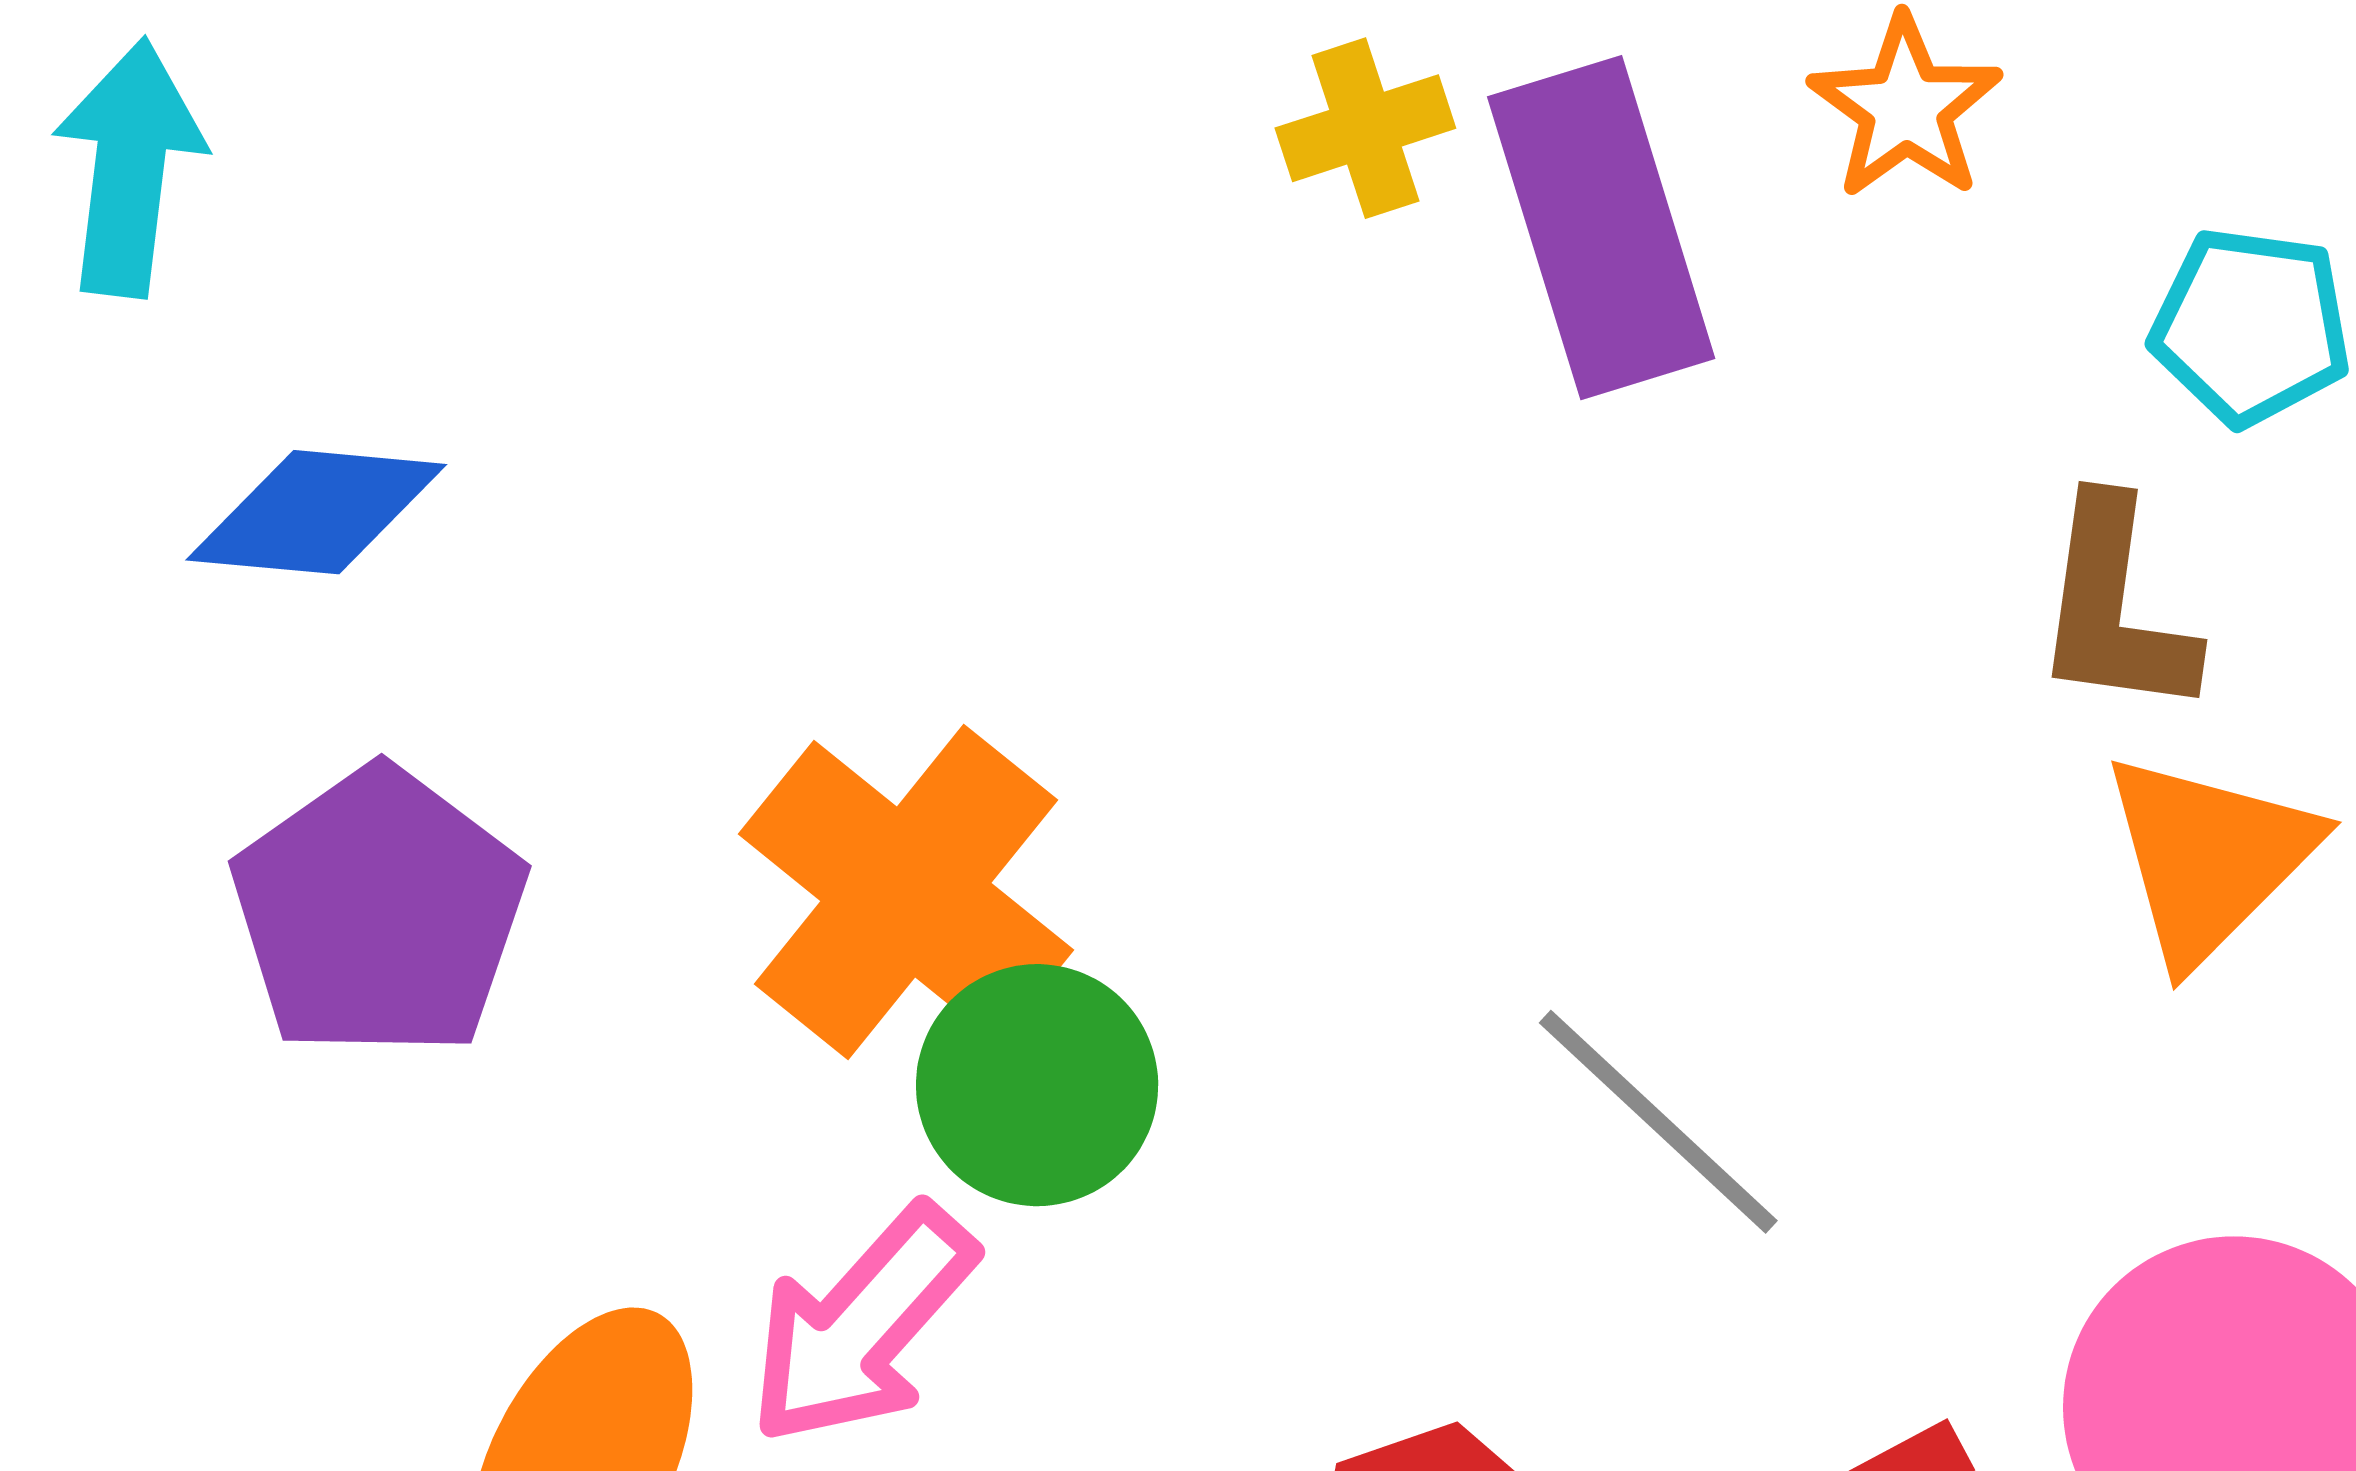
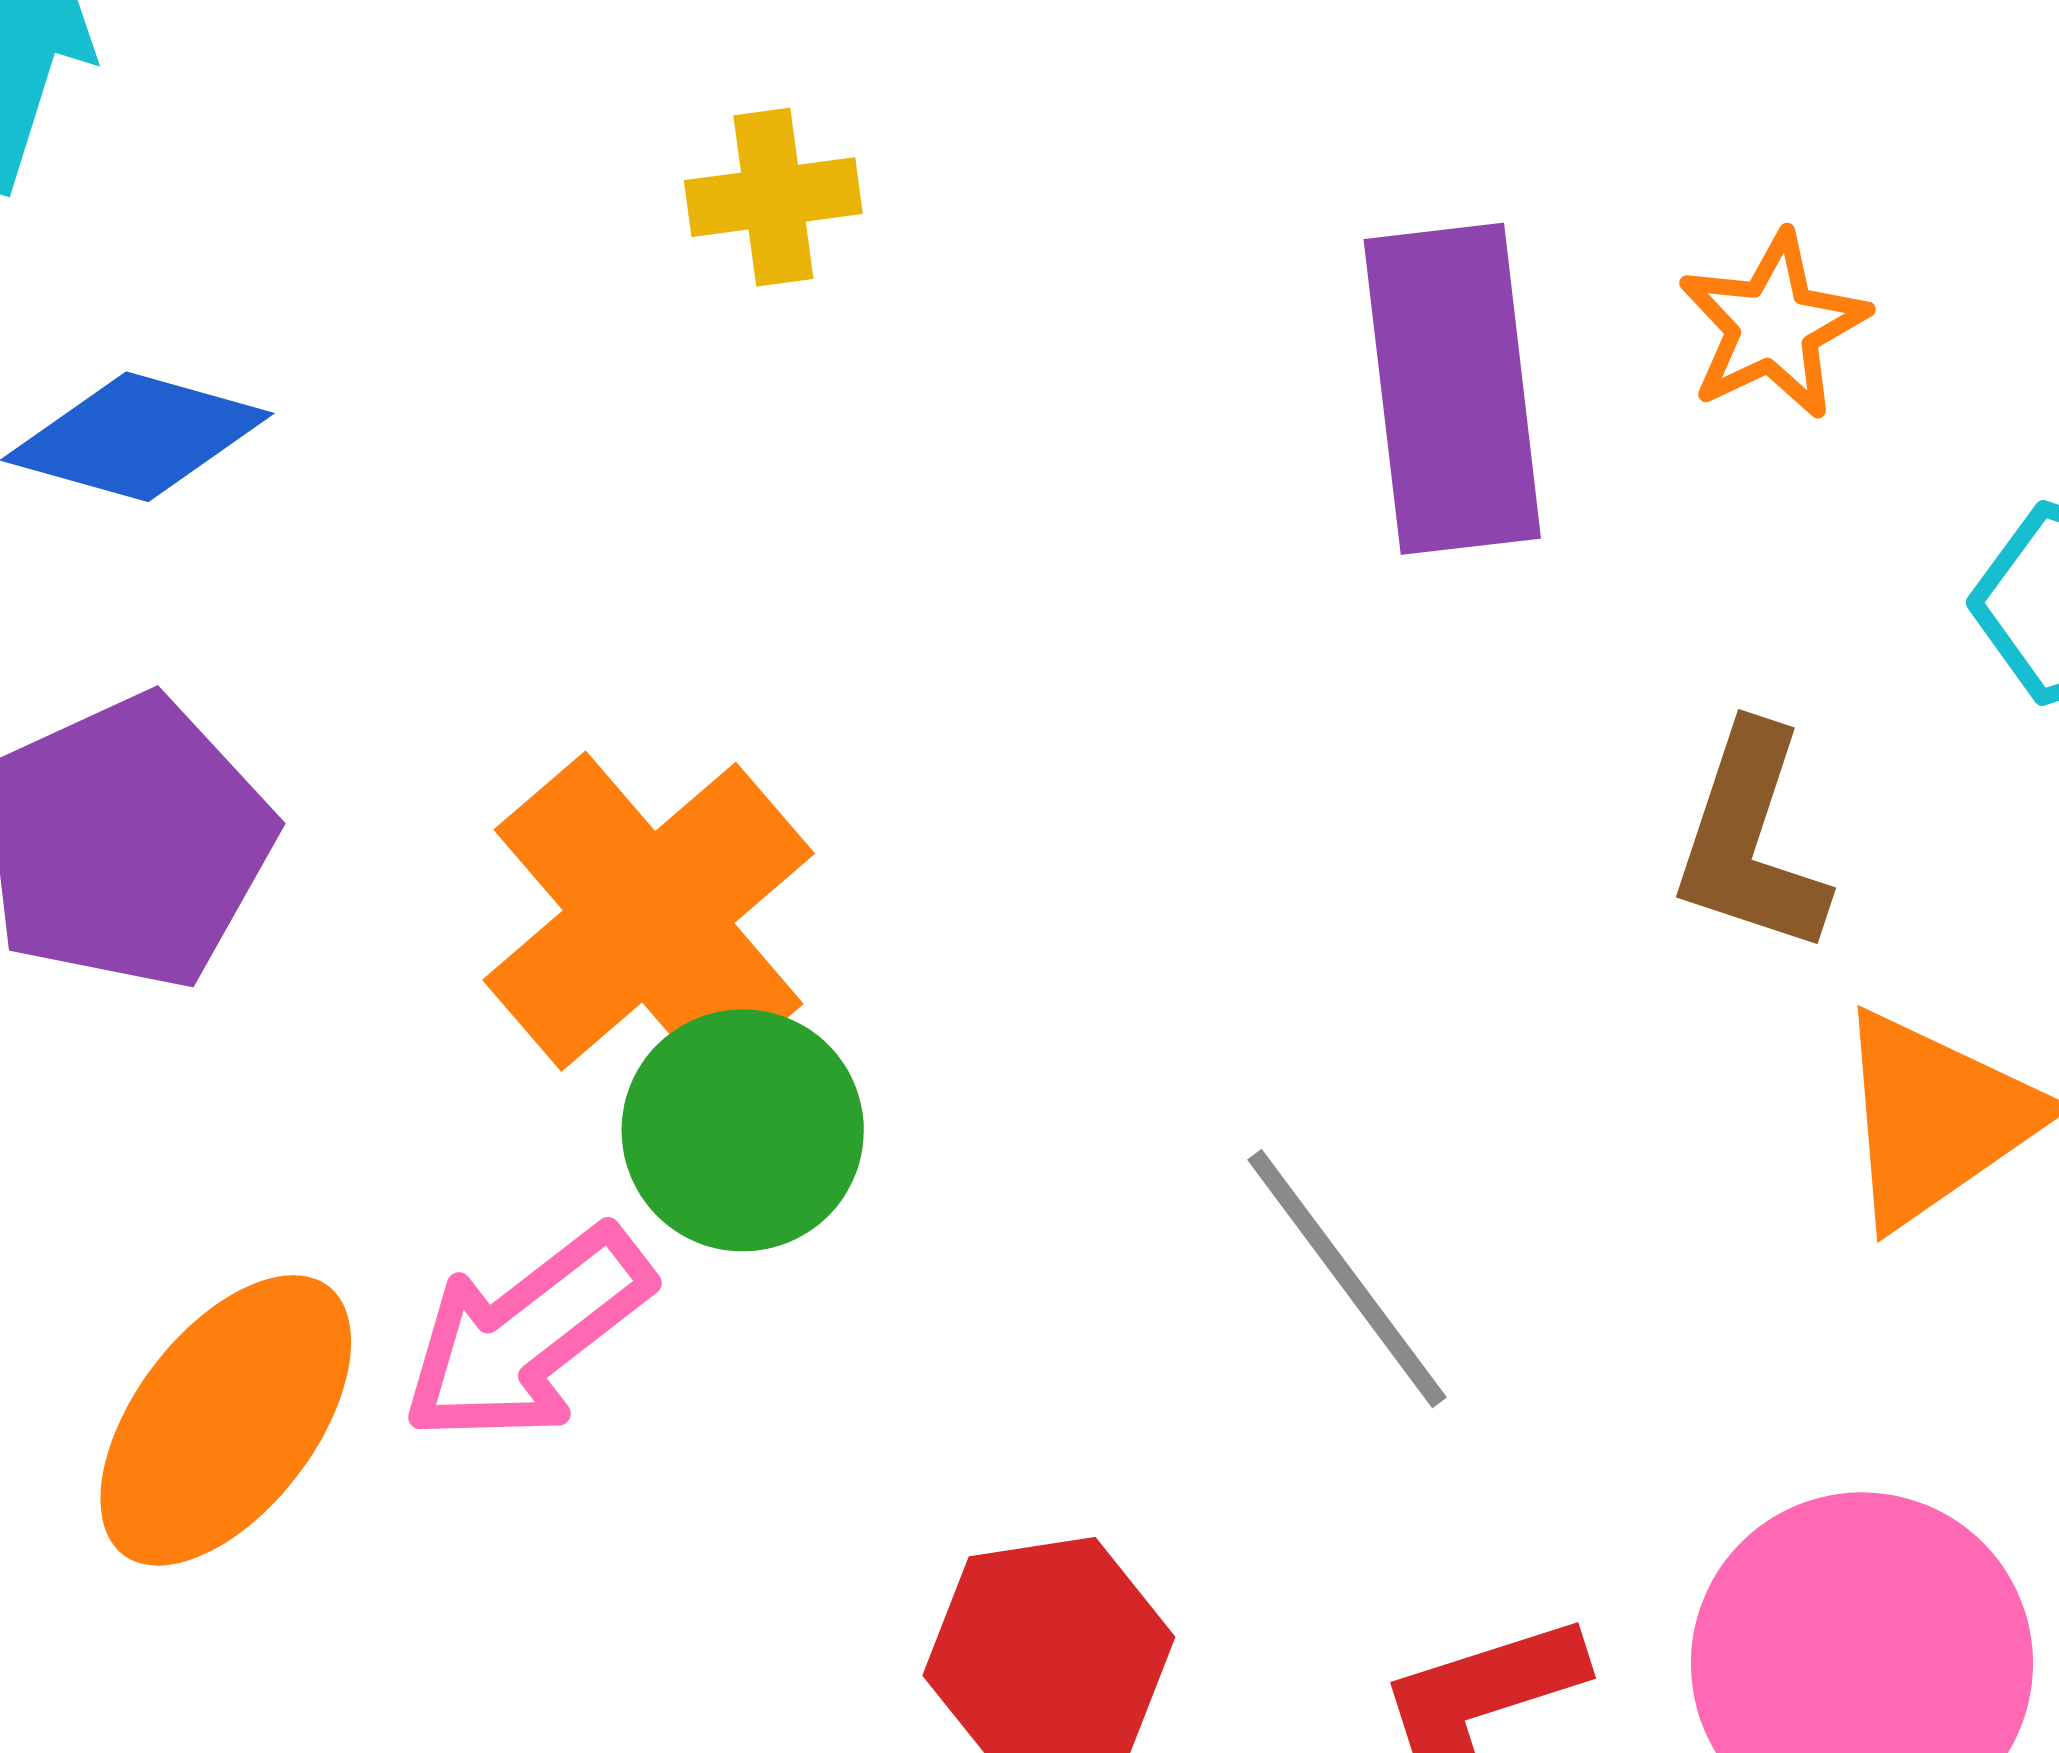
yellow cross: (1365, 128) -> (773, 197), moved
brown L-shape: (2115, 608) -> (1751, 840), moved

